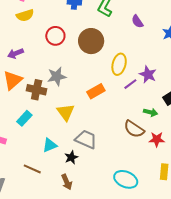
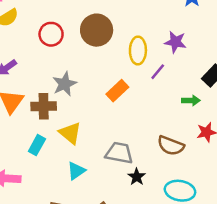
purple star: (148, 74) -> (175, 42), moved
yellow triangle: (66, 112) -> (70, 133), moved
brown semicircle: (134, 129) -> (171, 146), moved
black star: (71, 157) -> (137, 177), moved

